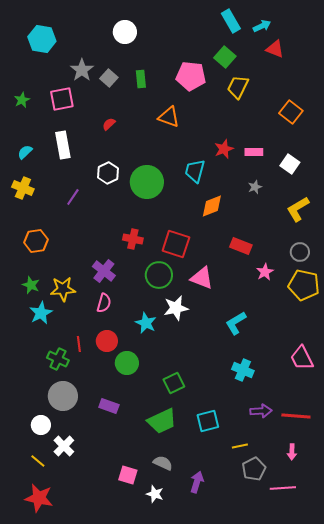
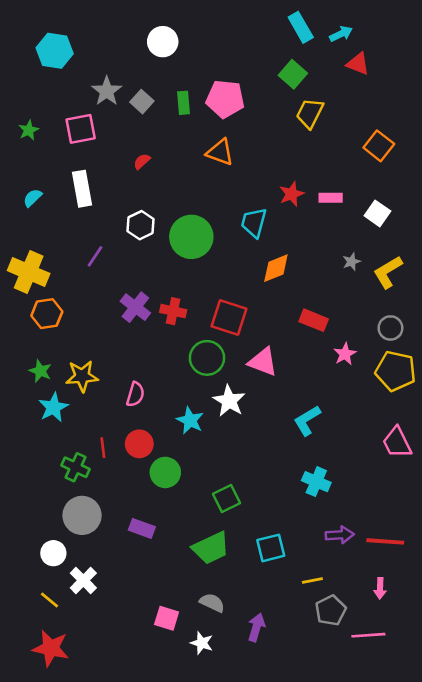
pink pentagon: (191, 76) -> (225, 99), moved
gray star: (255, 187) -> (351, 262), moved
yellow cross: (23, 188) -> (29, 272), moved, size x1.4
purple cross: (104, 271) -> (135, 307), moved
white star: (176, 308) -> (229, 401), turned -30
pink trapezoid: (302, 358) -> (397, 443), moved

